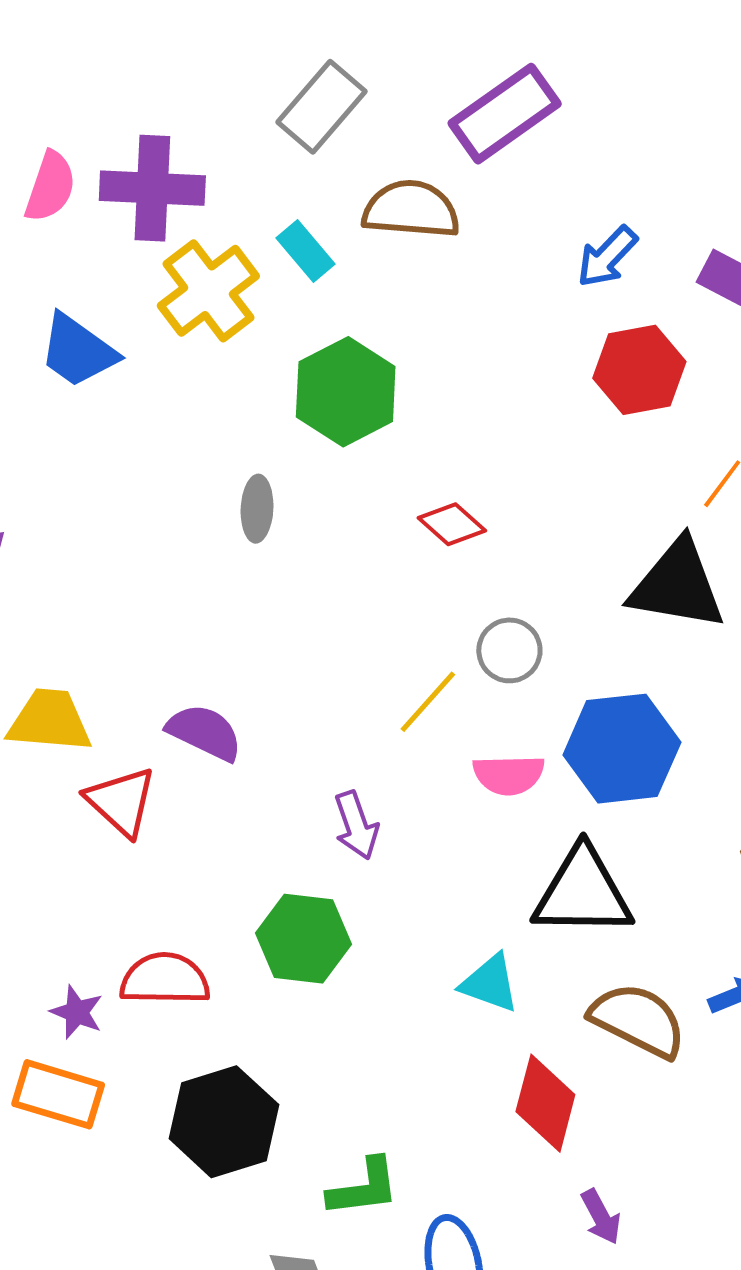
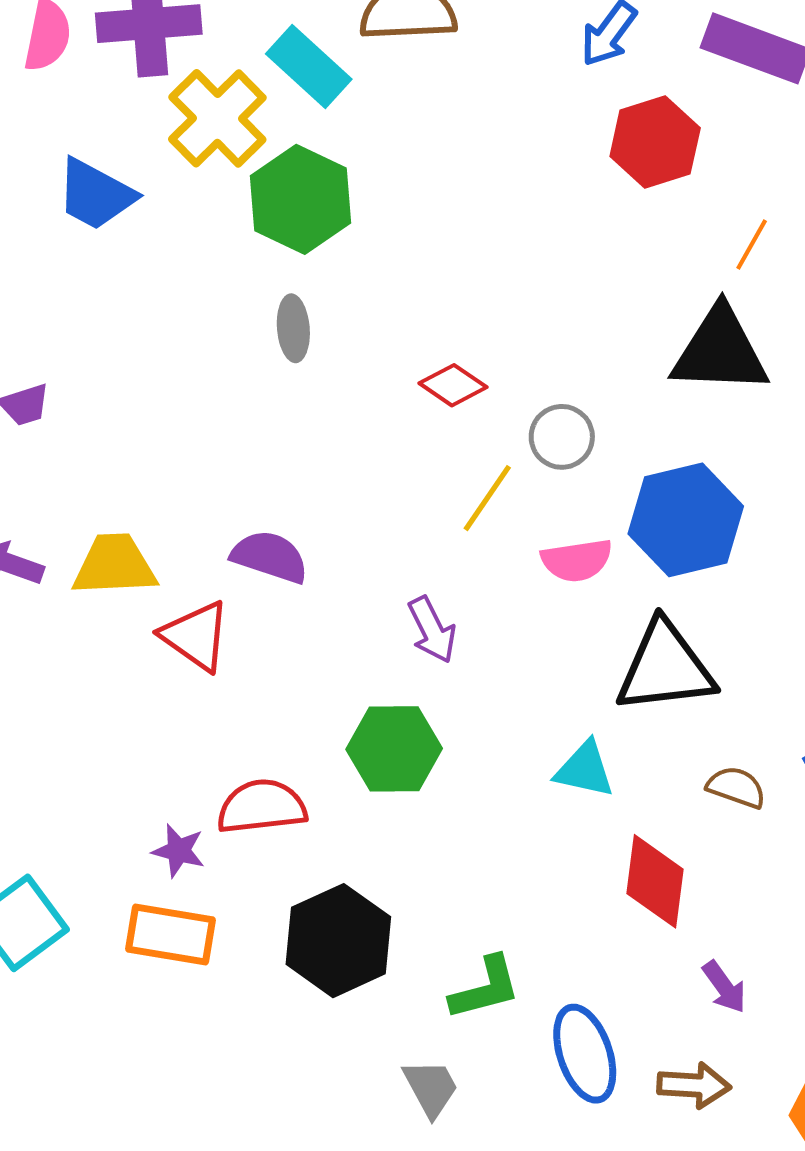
cyan rectangle: (306, 251) -> (309, 67), size x1.4
green hexagon: (346, 392) -> (300, 199), moved
red diamond: (452, 524) -> (453, 385), moved
brown semicircle: (638, 1020) -> (736, 787), size x0.6

